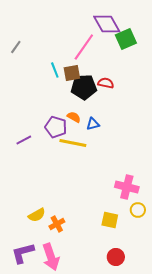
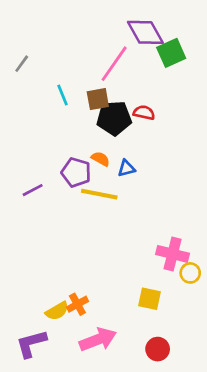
cyan line: (55, 70) -> (62, 95), moved
yellow circle: (138, 210) -> (190, 273), moved
yellow semicircle: (37, 215) -> (57, 311), moved
pink arrow: (51, 257) -> (98, 340), moved, turned -92

